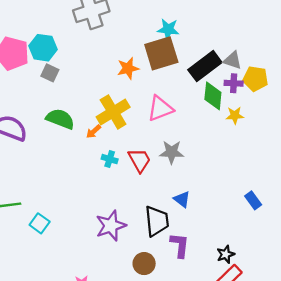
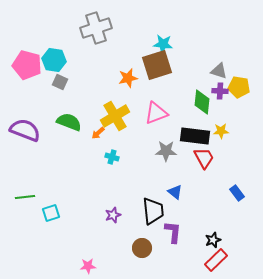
black rectangle: (205, 66) -> (195, 136), moved, turned 44
yellow star: (235, 115) -> (221, 131), moved
red trapezoid: (139, 160) -> (204, 158), moved
cyan square: (40, 223) -> (51, 213), turned 36
purple star: (111, 226) -> (113, 215), size x0.6

